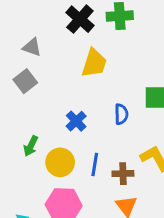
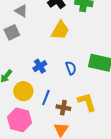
blue semicircle: (121, 114) -> (71, 68), turned -32

